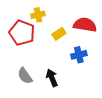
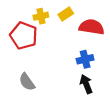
yellow rectangle: (59, 34) -> (66, 14), moved
black arrow: (52, 78) -> (86, 84), moved

